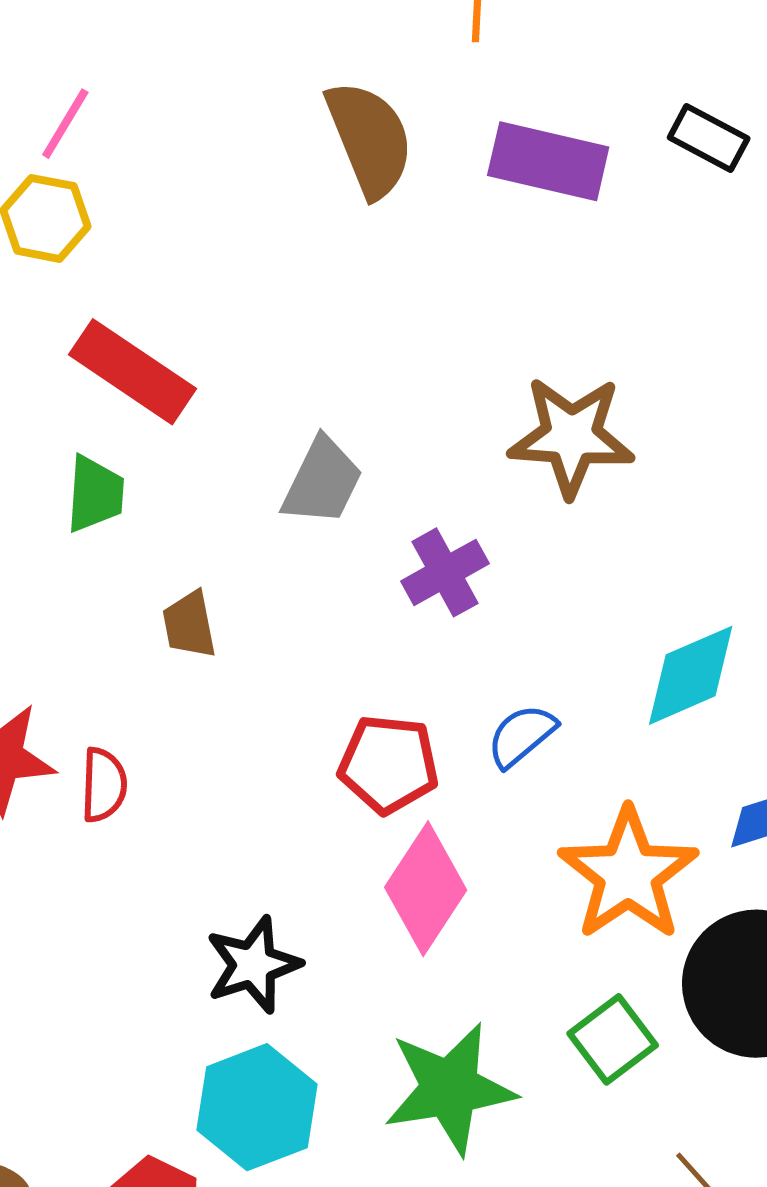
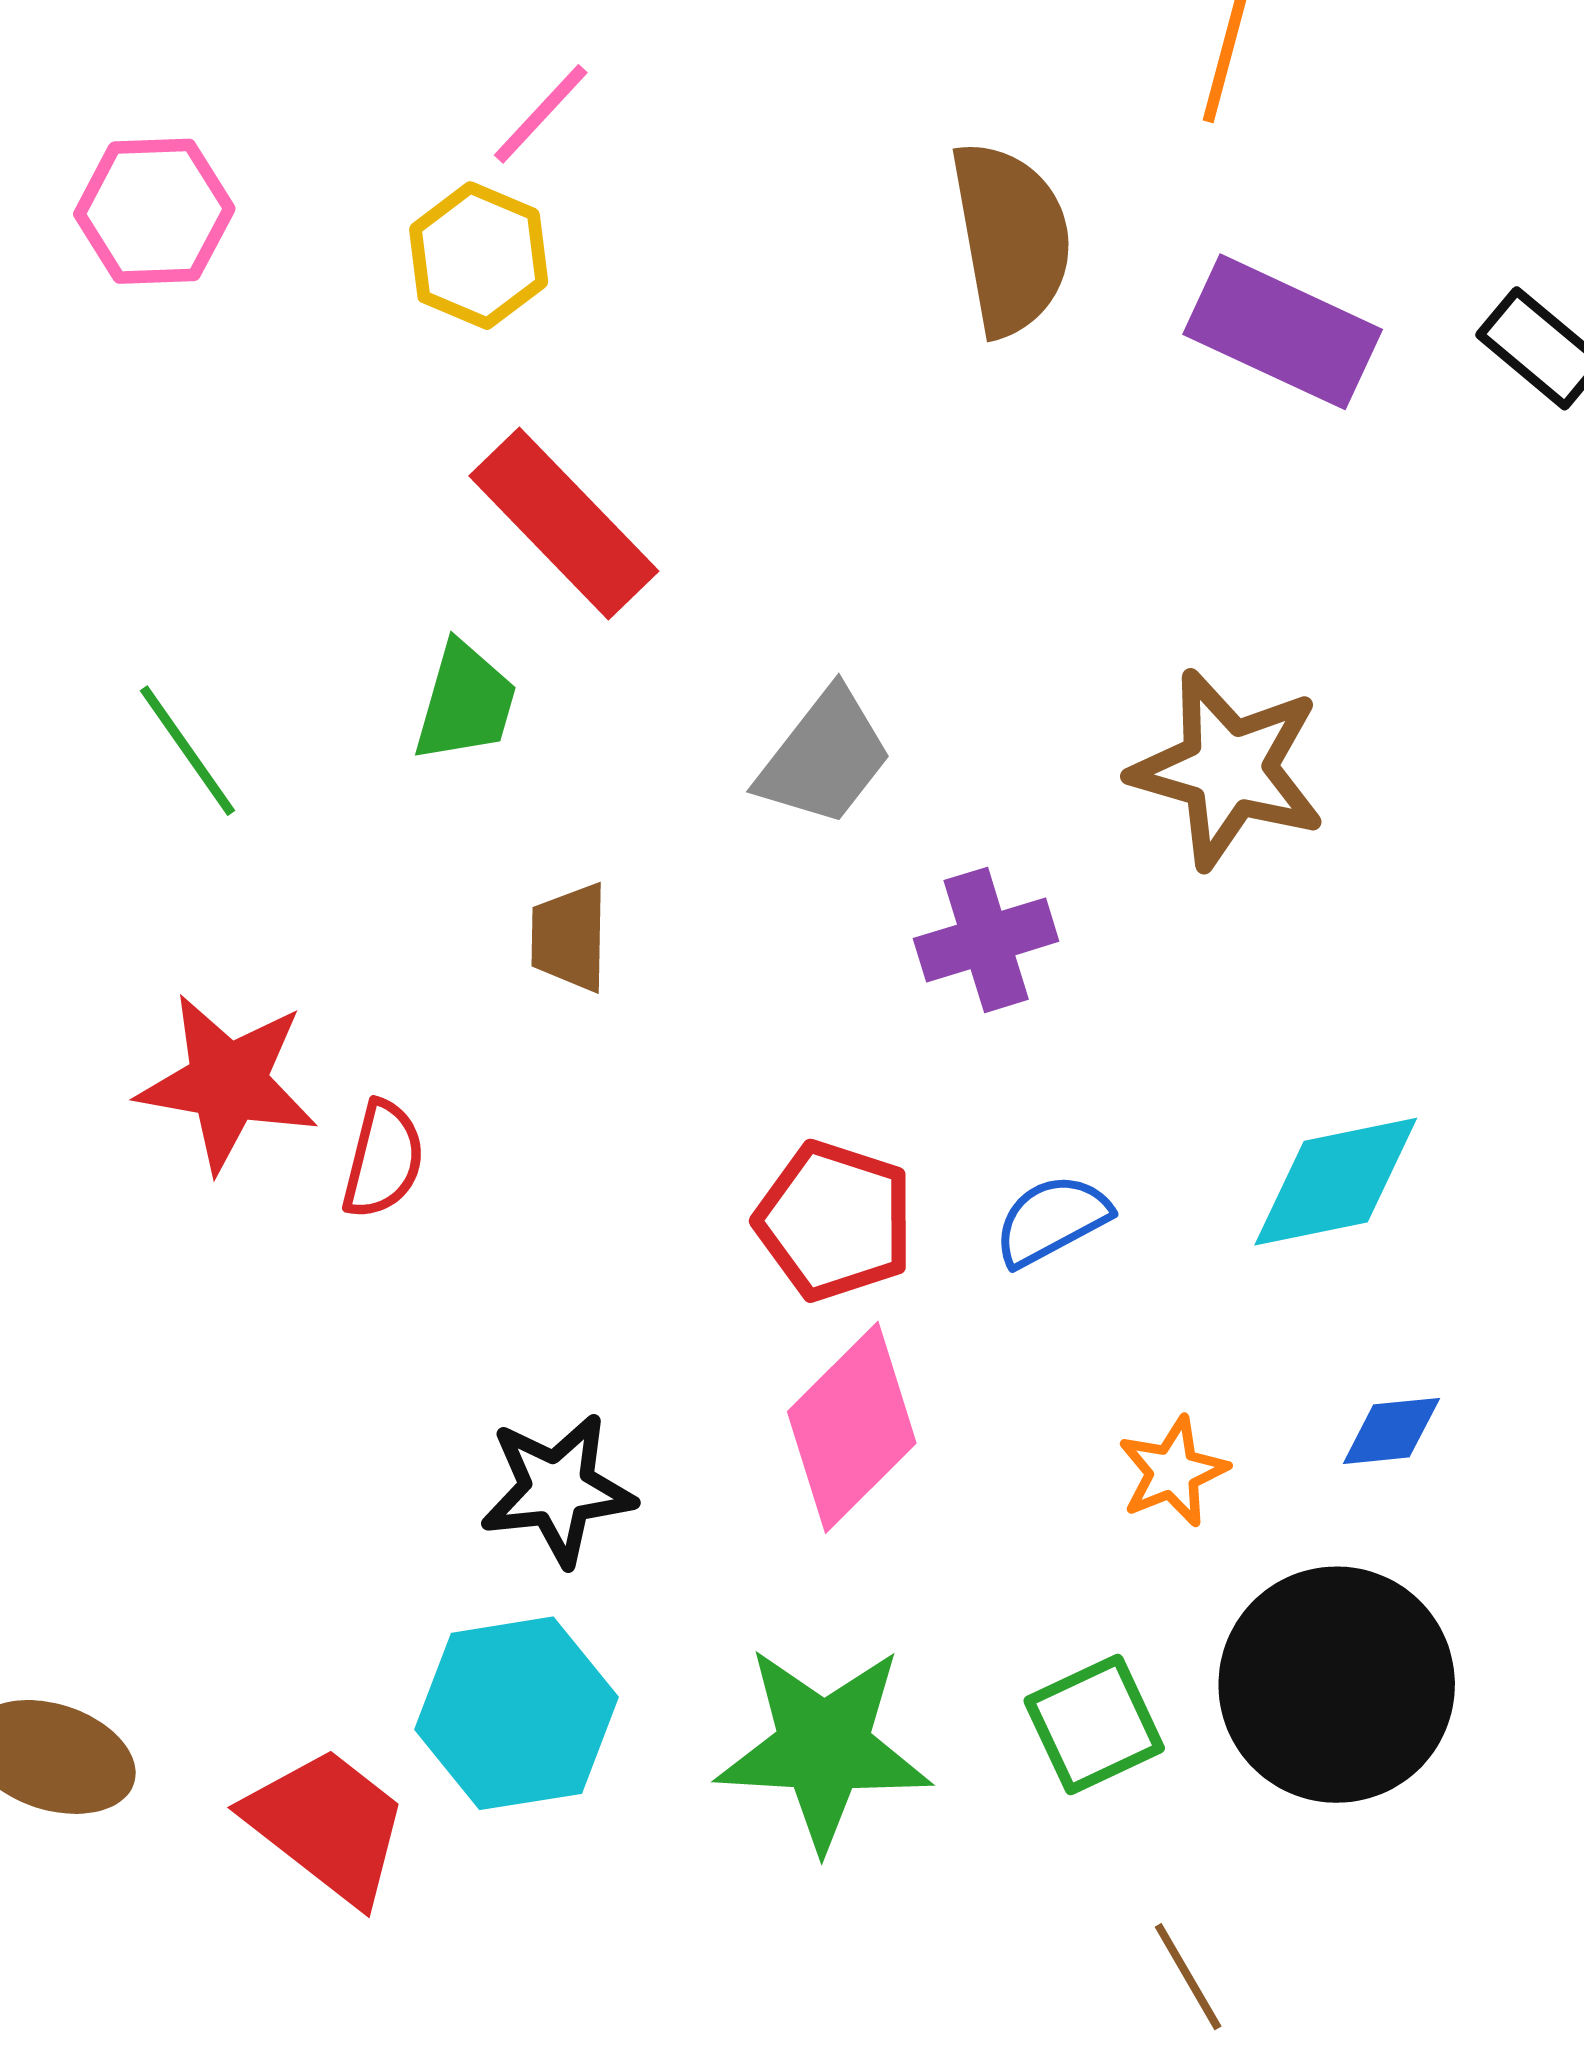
orange star: (628, 874) -> (1173, 1472), size x0.5

